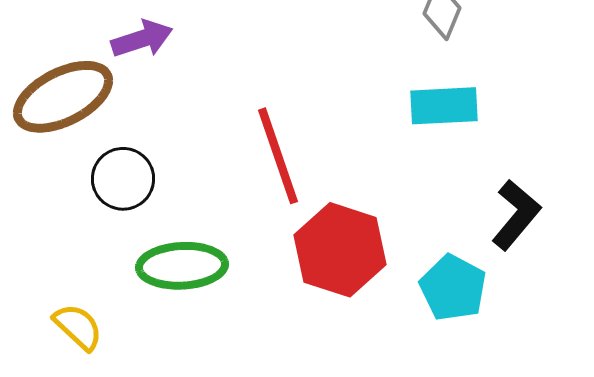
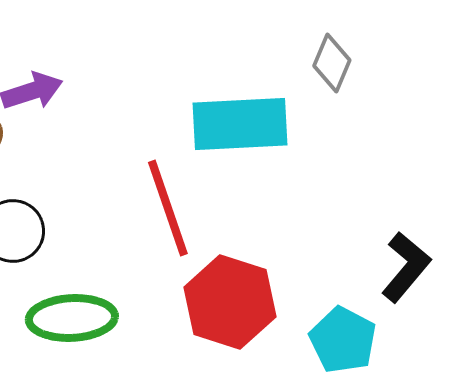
cyan rectangle: (444, 106) -> (240, 124), moved, size x1.4

